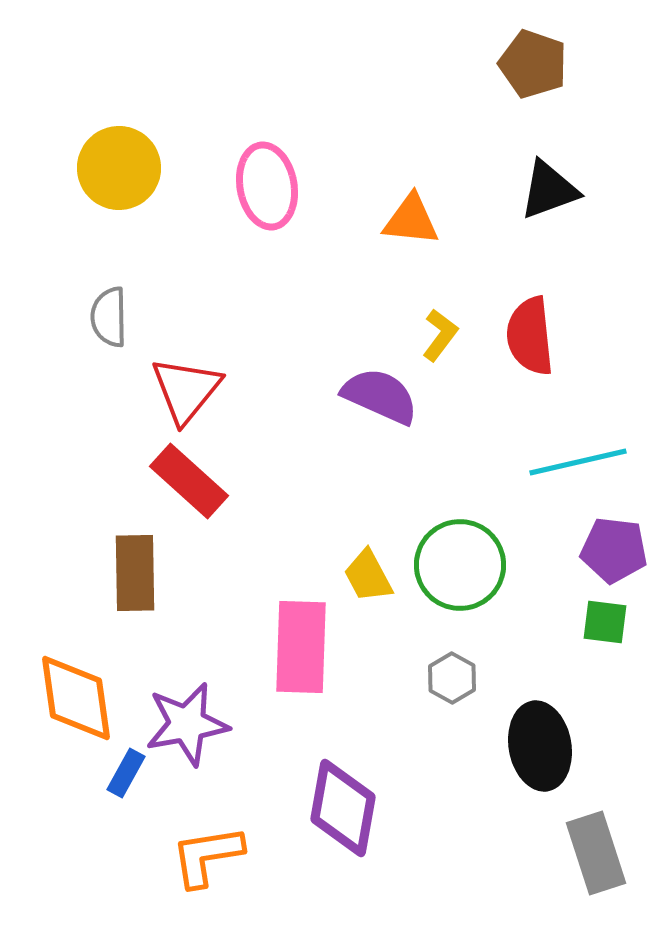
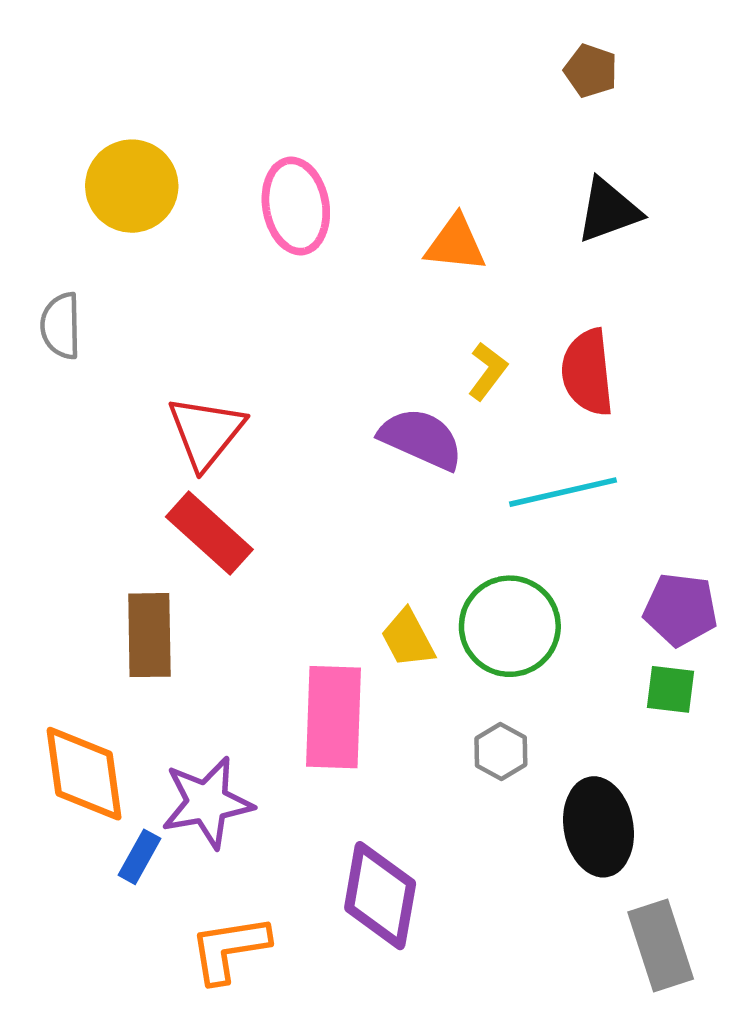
brown pentagon: (533, 64) -> (591, 71), size x0.7
gray semicircle: (109, 317) -> (61, 326), moved
cyan line: (578, 462) -> (563, 492), moved

